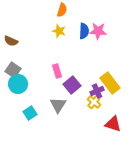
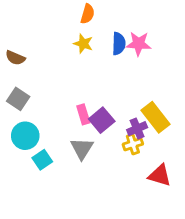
pink rectangle: (57, 71) -> (83, 114), moved
cyan circle: (18, 84) -> (25, 136), moved
yellow cross: (94, 102) -> (133, 144), turned 32

